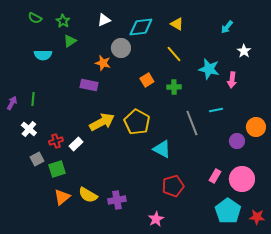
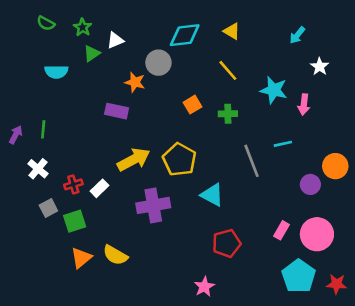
white triangle: (104, 20) -> (115, 40), moved
purple cross: (117, 200) -> (153, 205), moved, size x1.4

